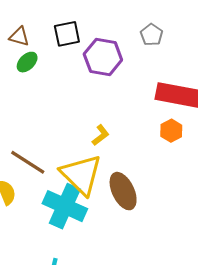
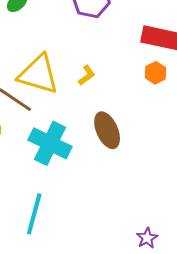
yellow triangle: (81, 175) -> (38, 74), moved, turned -30

